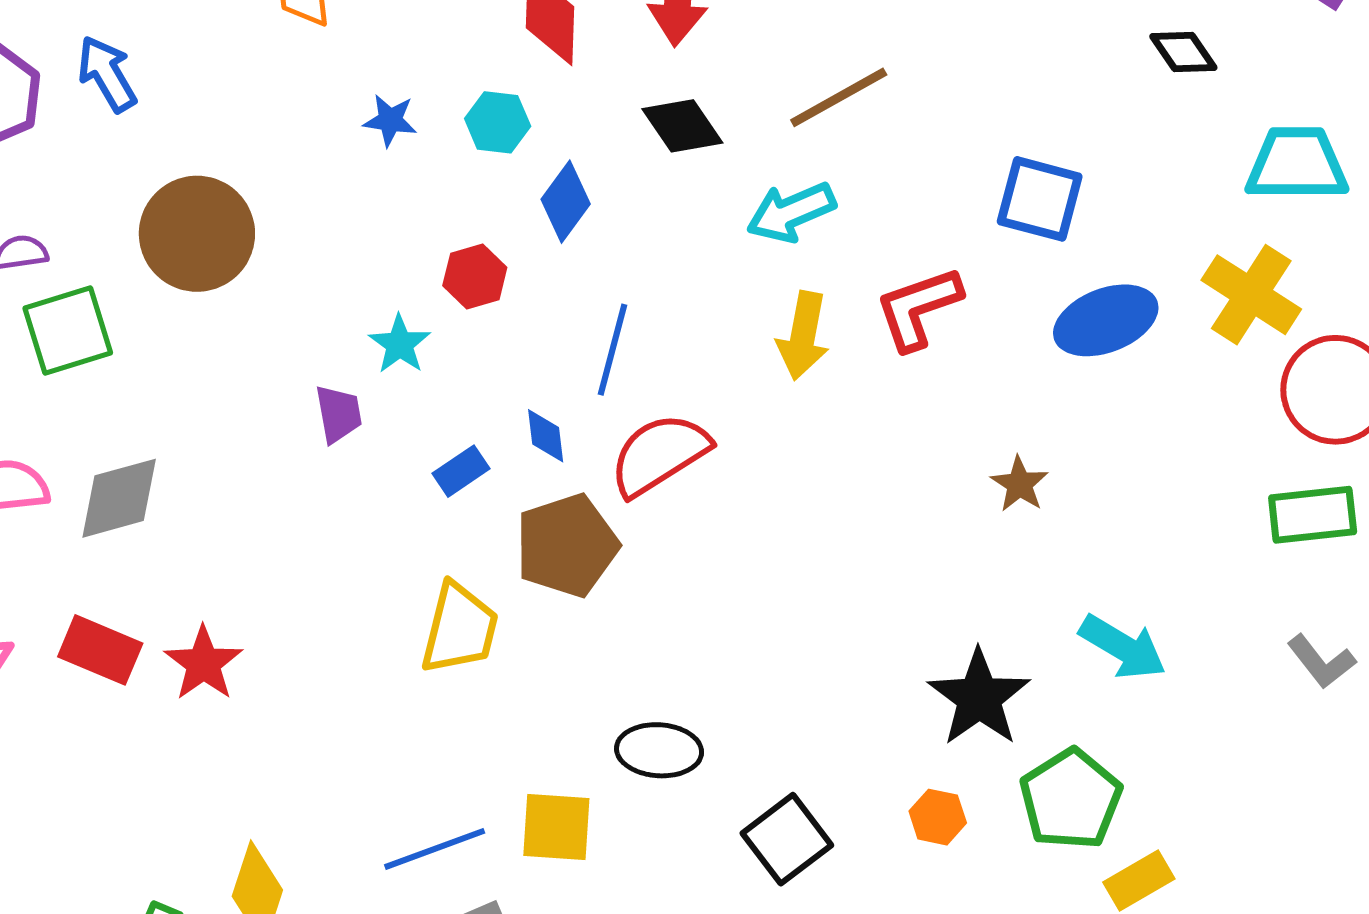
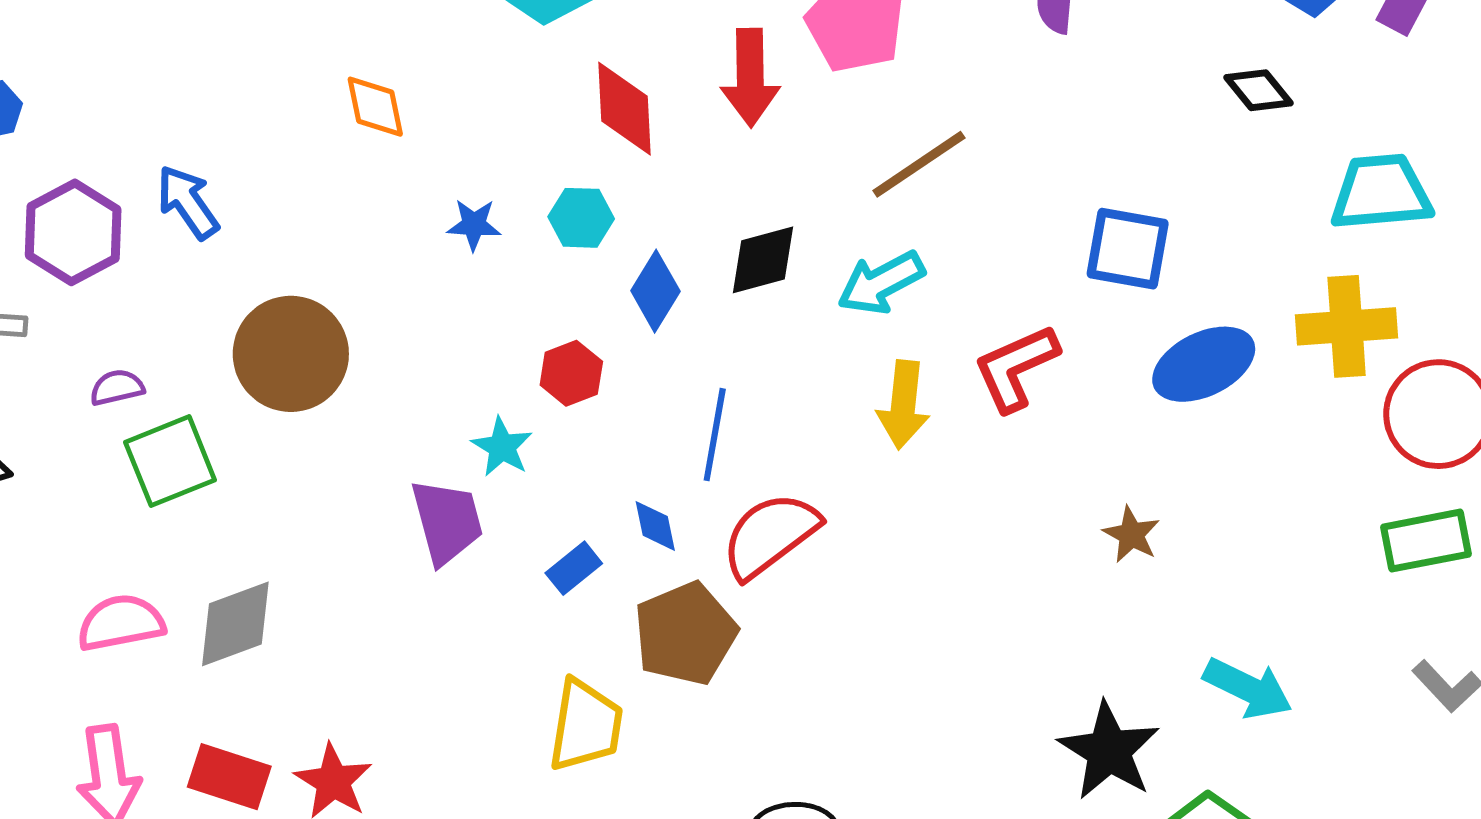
black diamond: (682, 126) -> (763, 260), moved, turned -66
yellow cross: (1251, 295) -> (1347, 326), turned -32
purple trapezoid: (339, 414) -> (447, 521), size x1.5

